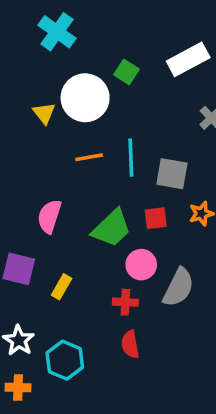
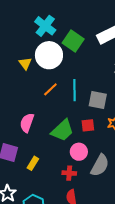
cyan cross: (57, 32) -> (45, 26), moved
green square: (127, 72) -> (73, 41), size x1.5
orange line: (89, 157) -> (50, 89), turned -35

